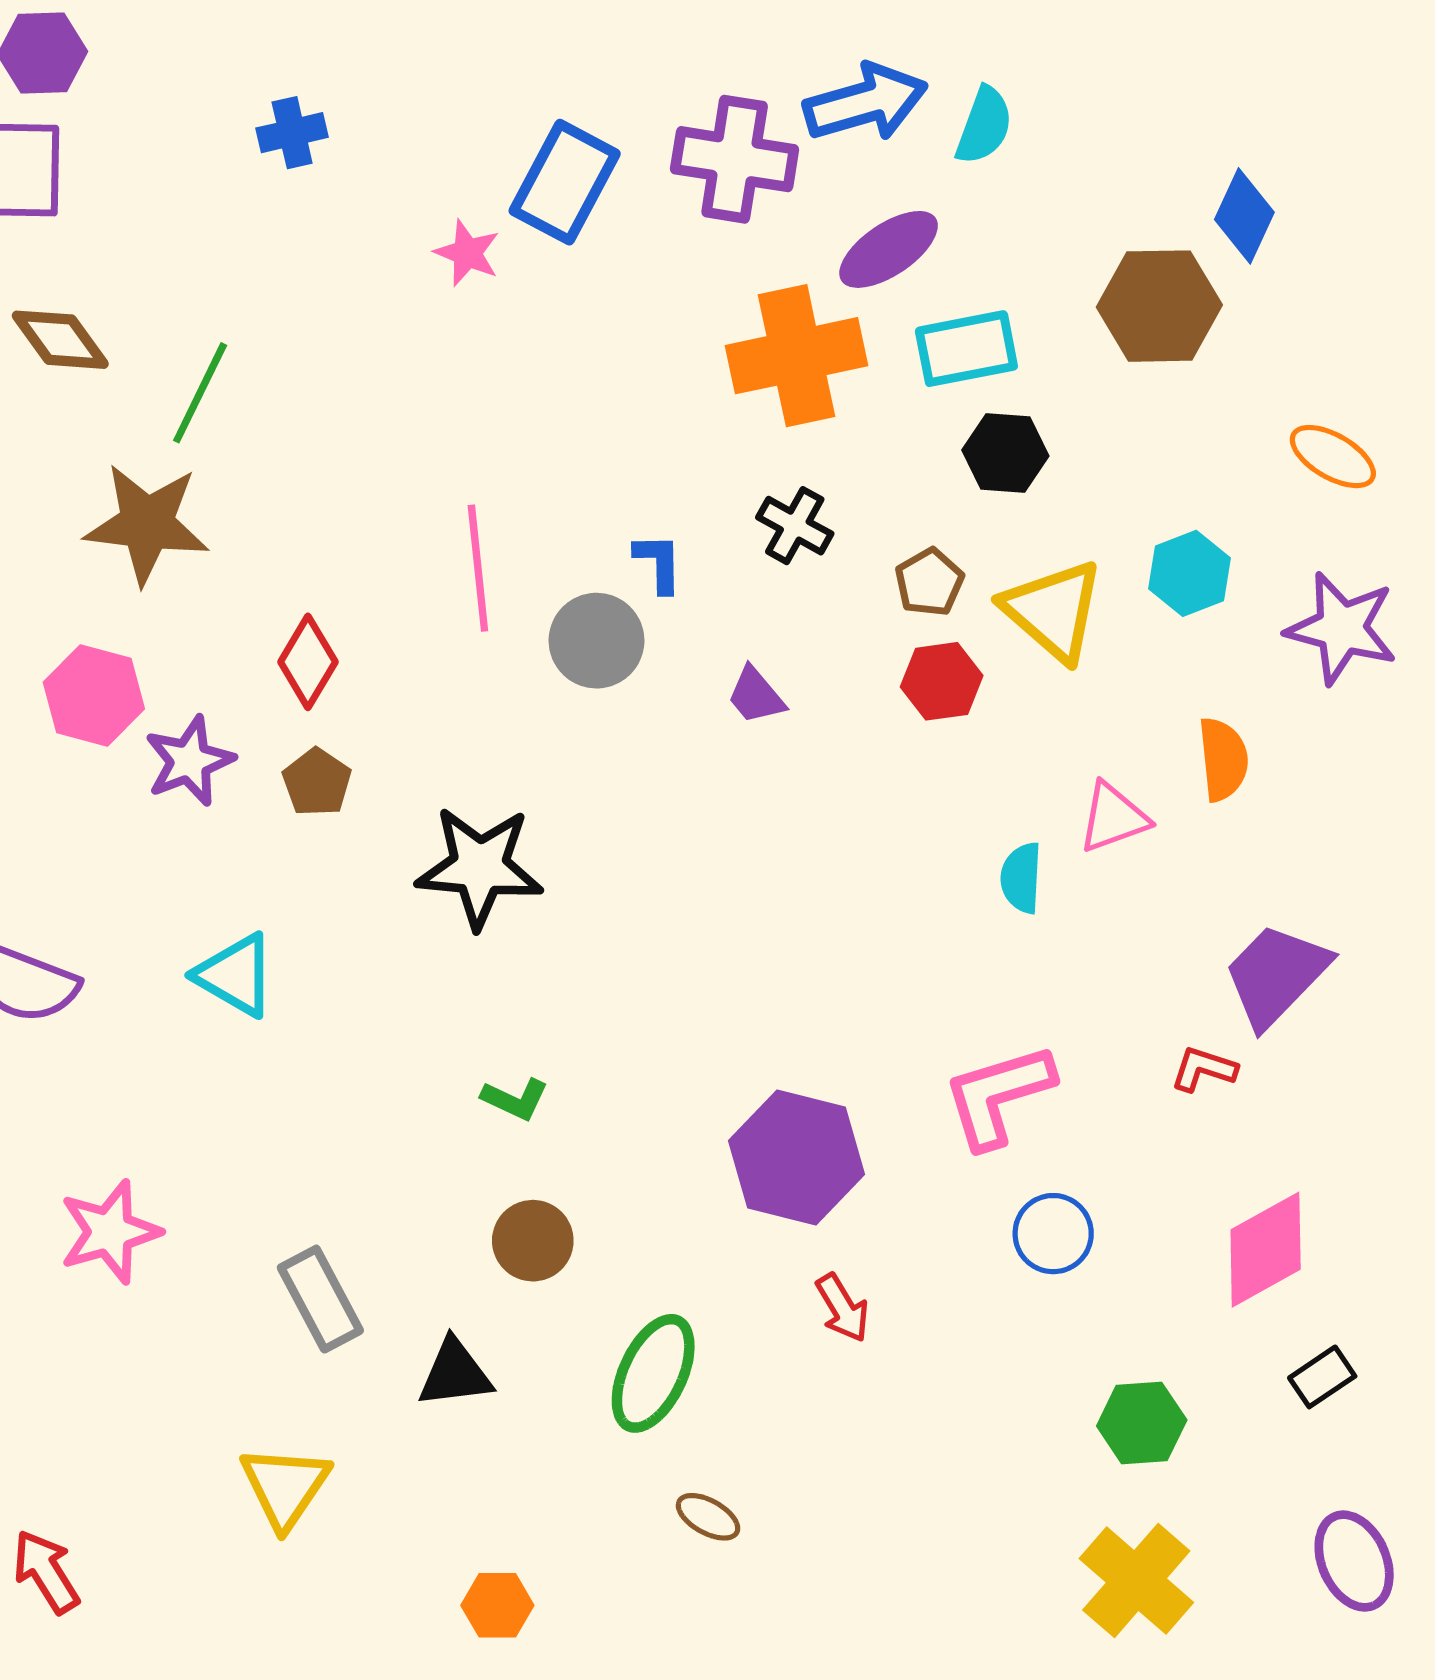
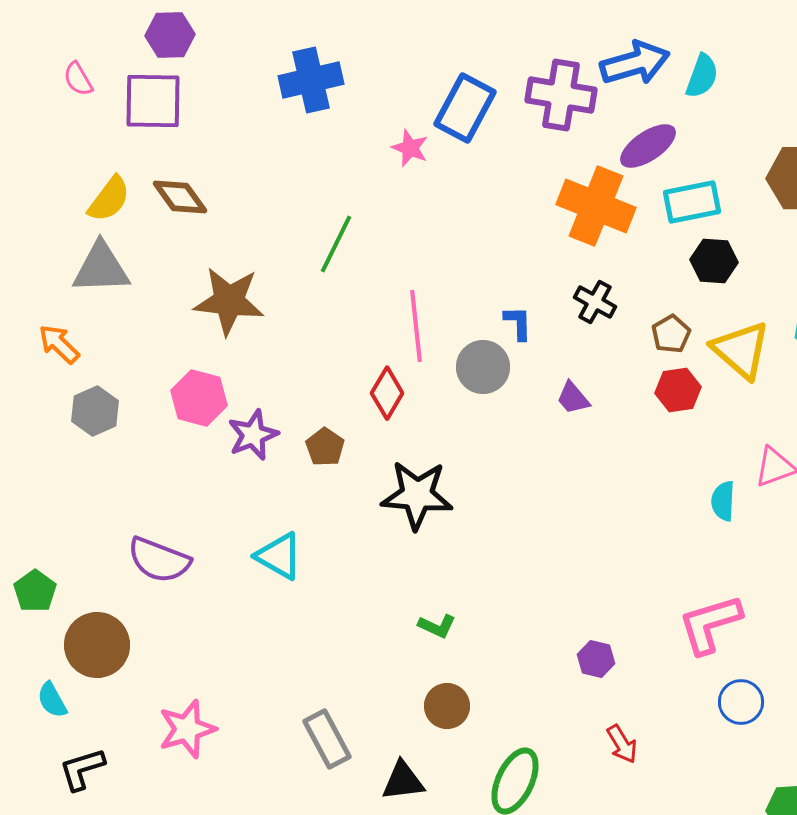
blue cross: (292, 133) -> (311, 80), size x1.6
orange cross: (797, 356) -> (596, 206), turned 34
green line: (200, 393) -> (336, 244), moved
red diamond: (308, 662) -> (387, 393), moved
purple hexagon: (797, 1157) -> (596, 659), size x0.5
pink star: (110, 1232) -> (187, 729), moved

